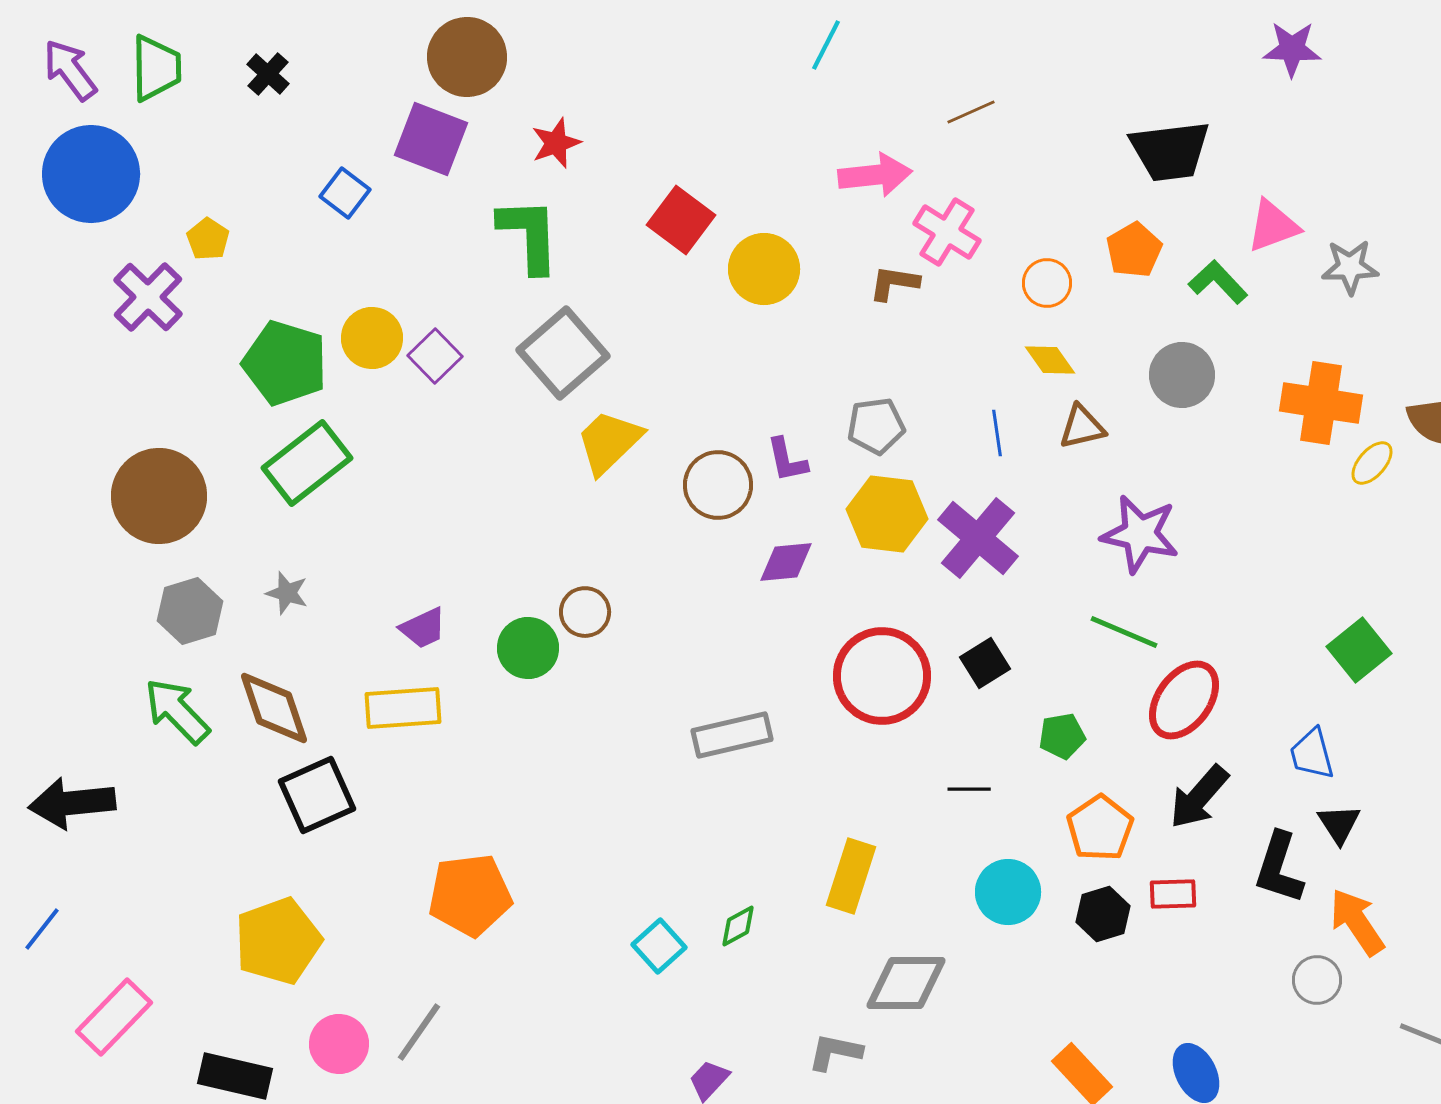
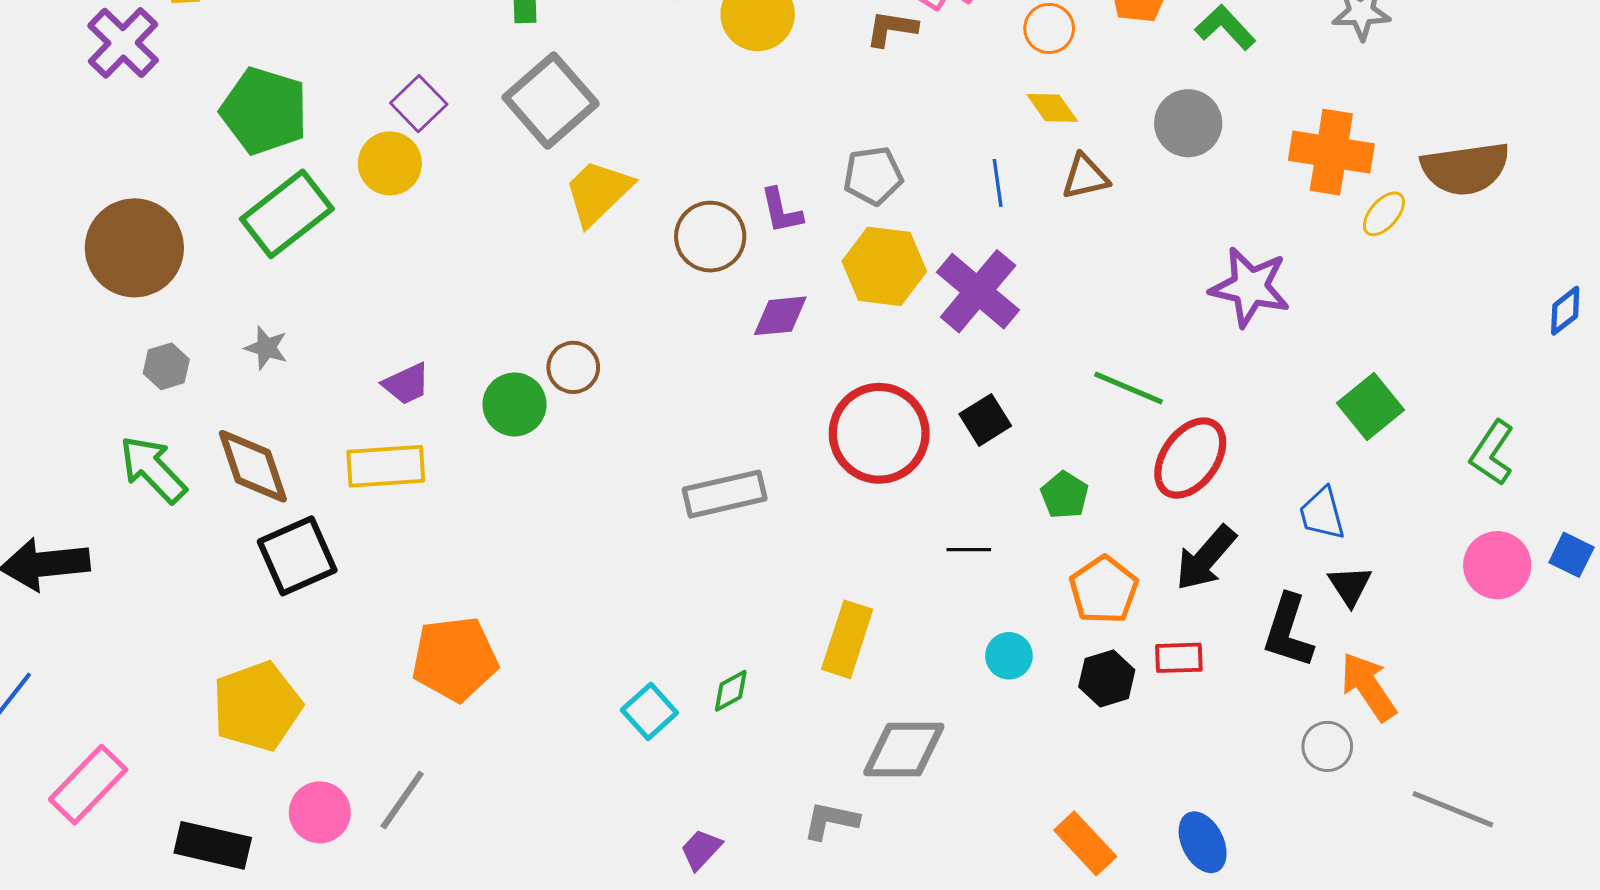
yellow circle: (372, 338) -> (390, 163), moved
purple star: (1140, 534) -> (1250, 287), moved
gray hexagon: (190, 611) -> (166, 366), size x0.7
green pentagon: (1062, 736) -> (1065, 495), turned -30
cyan circle: (1008, 892) -> (1009, 656), size x0.7

